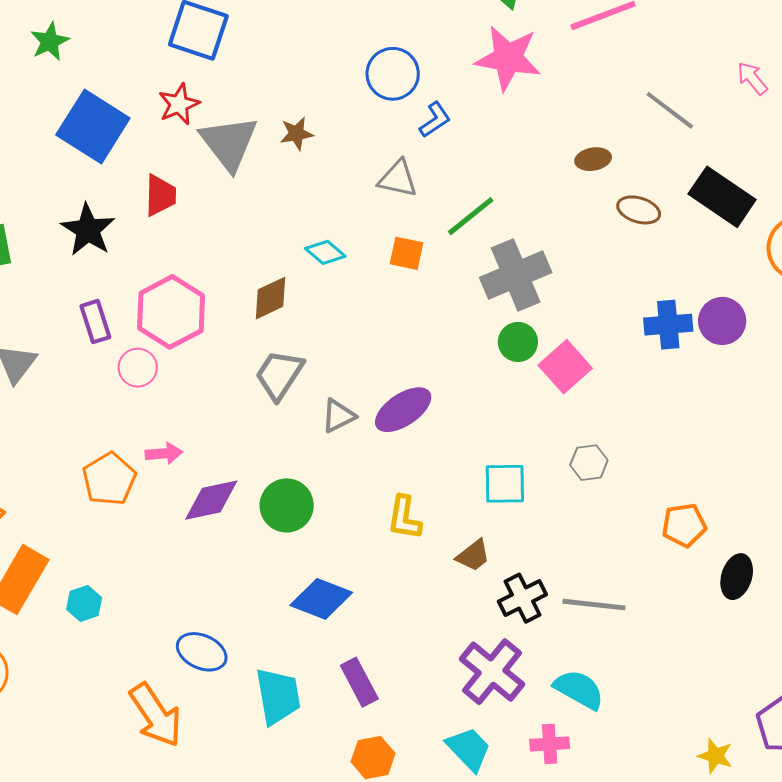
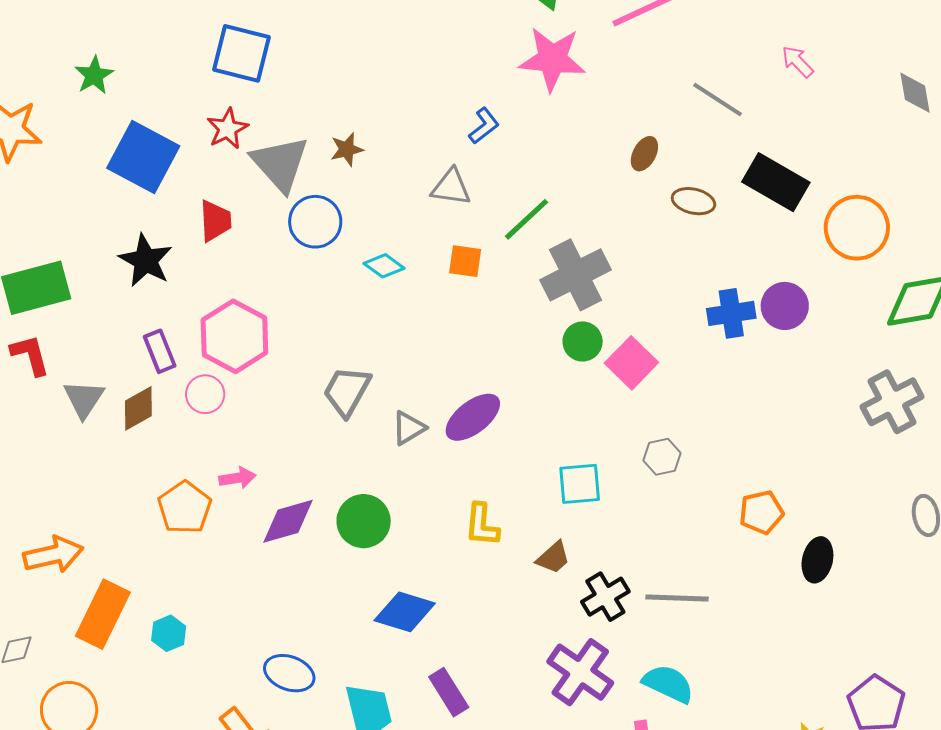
blue circle: (393, 74) -> (315, 222), moved
brown ellipse: (593, 159) -> (644, 154), turned -48
brown diamond: (270, 298) -> (138, 408), moved

